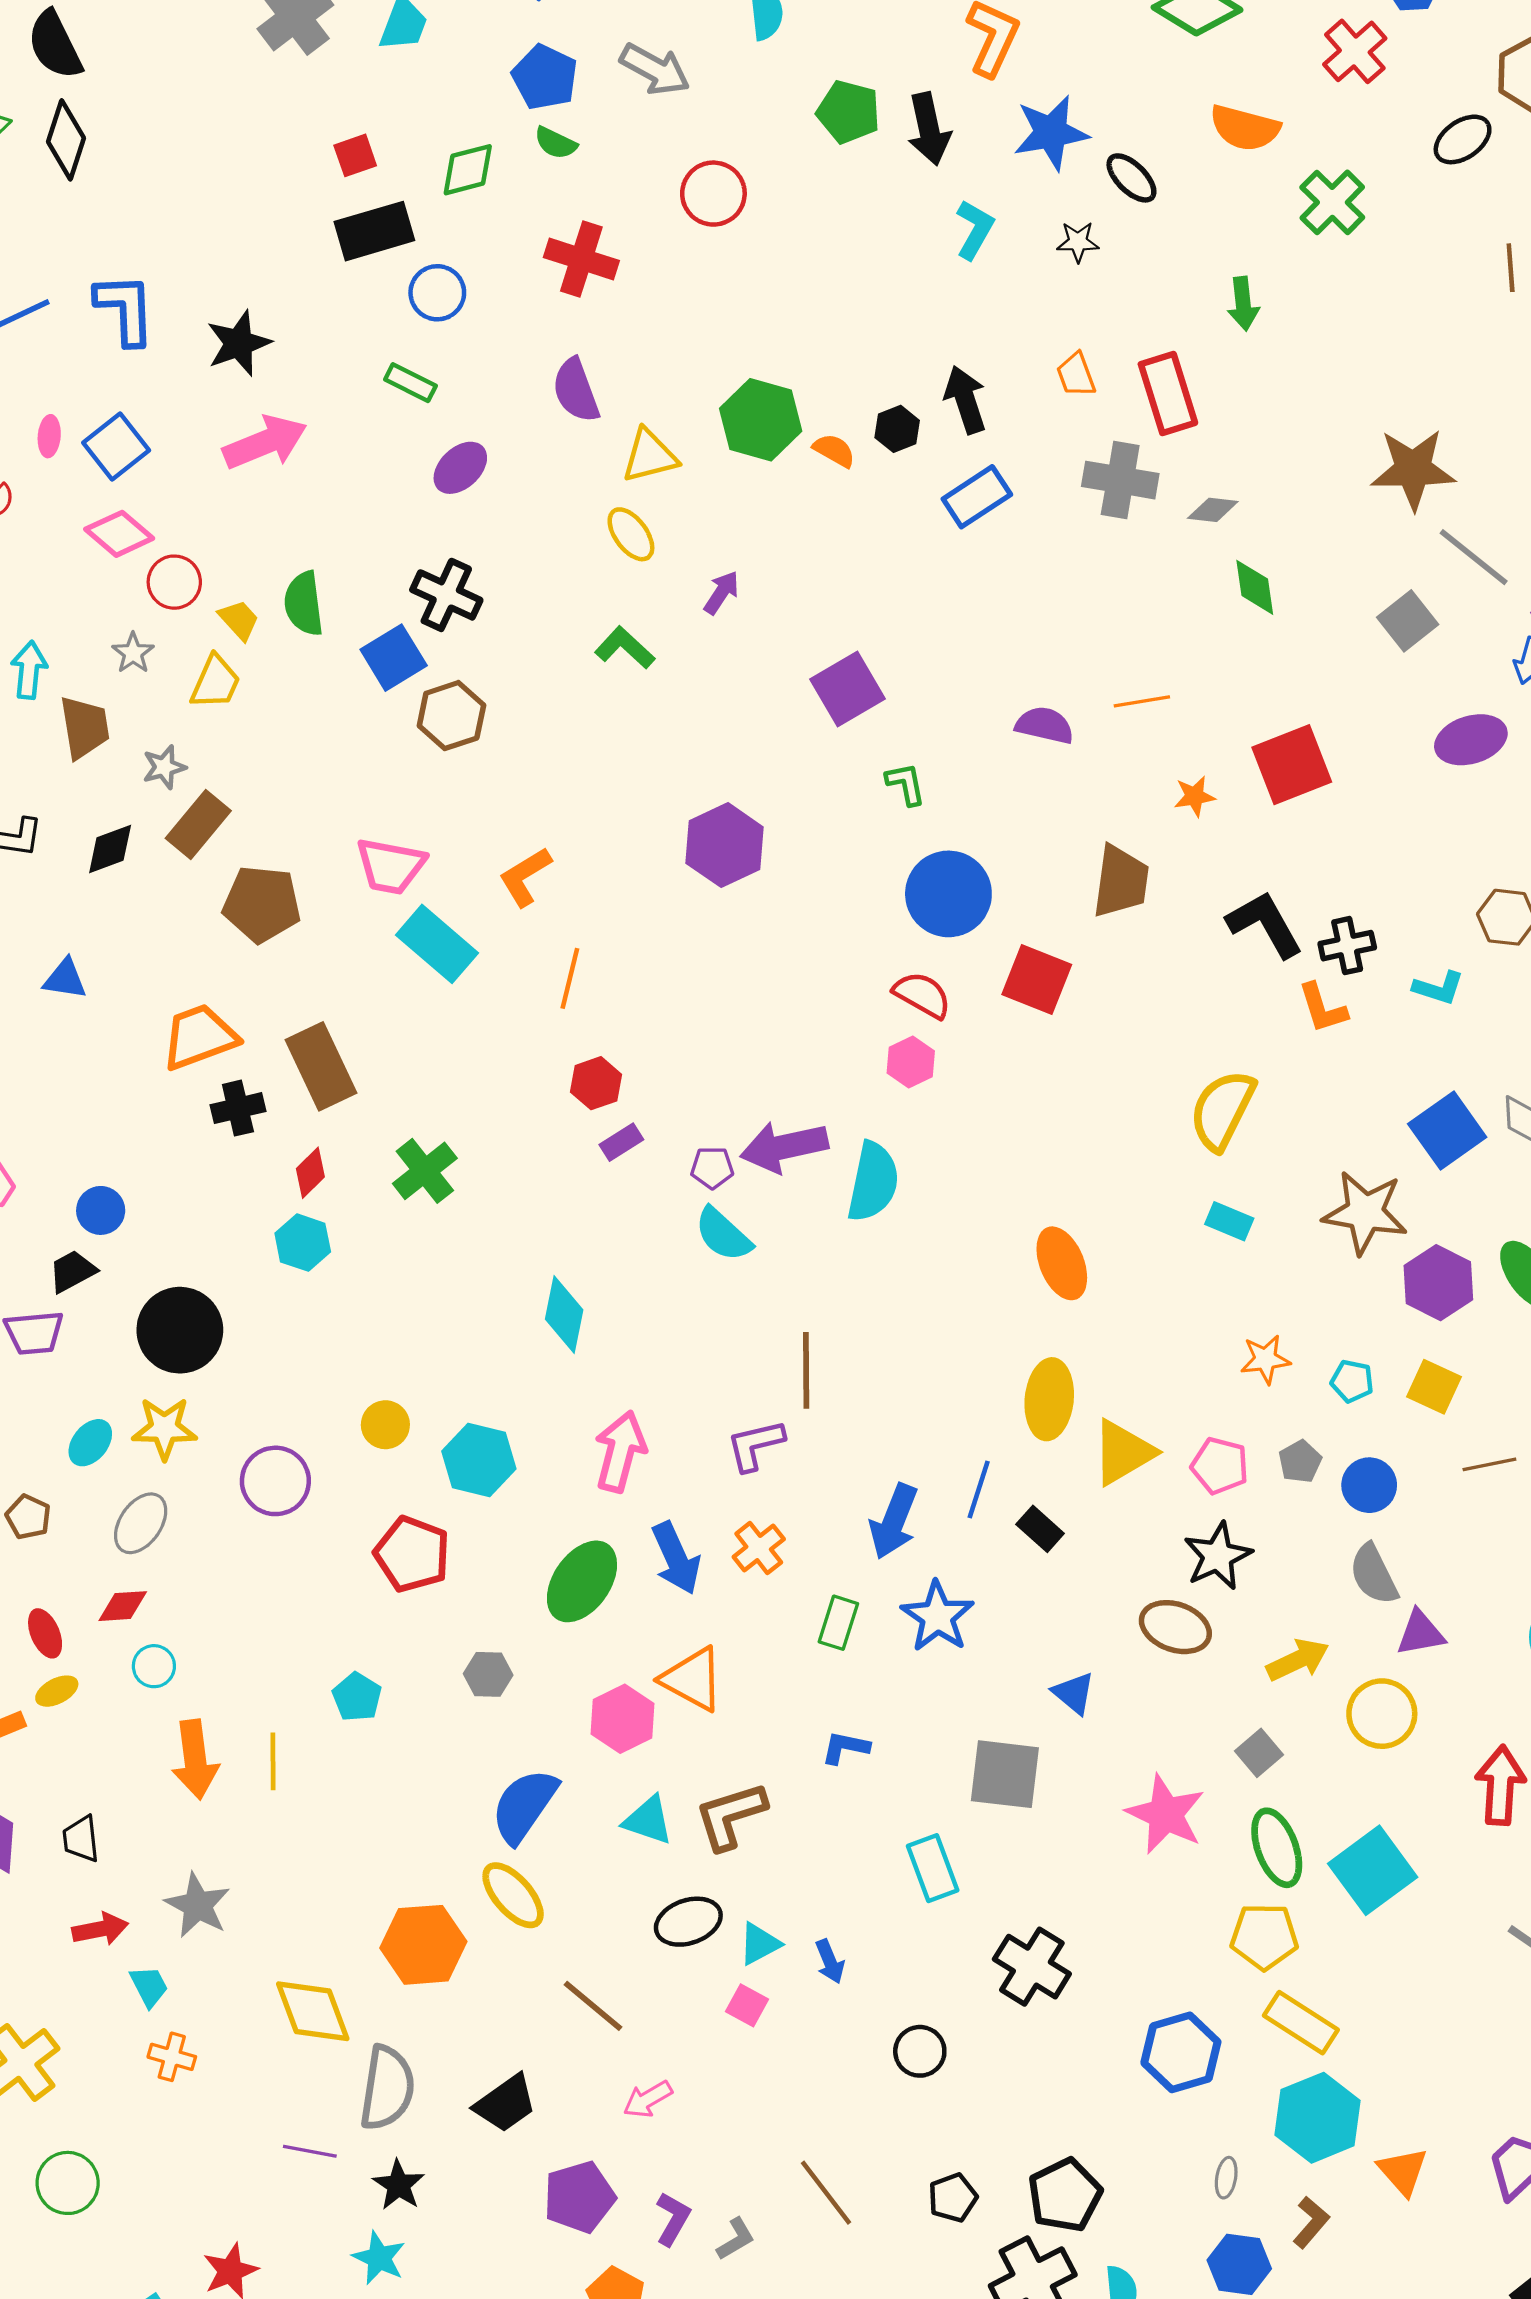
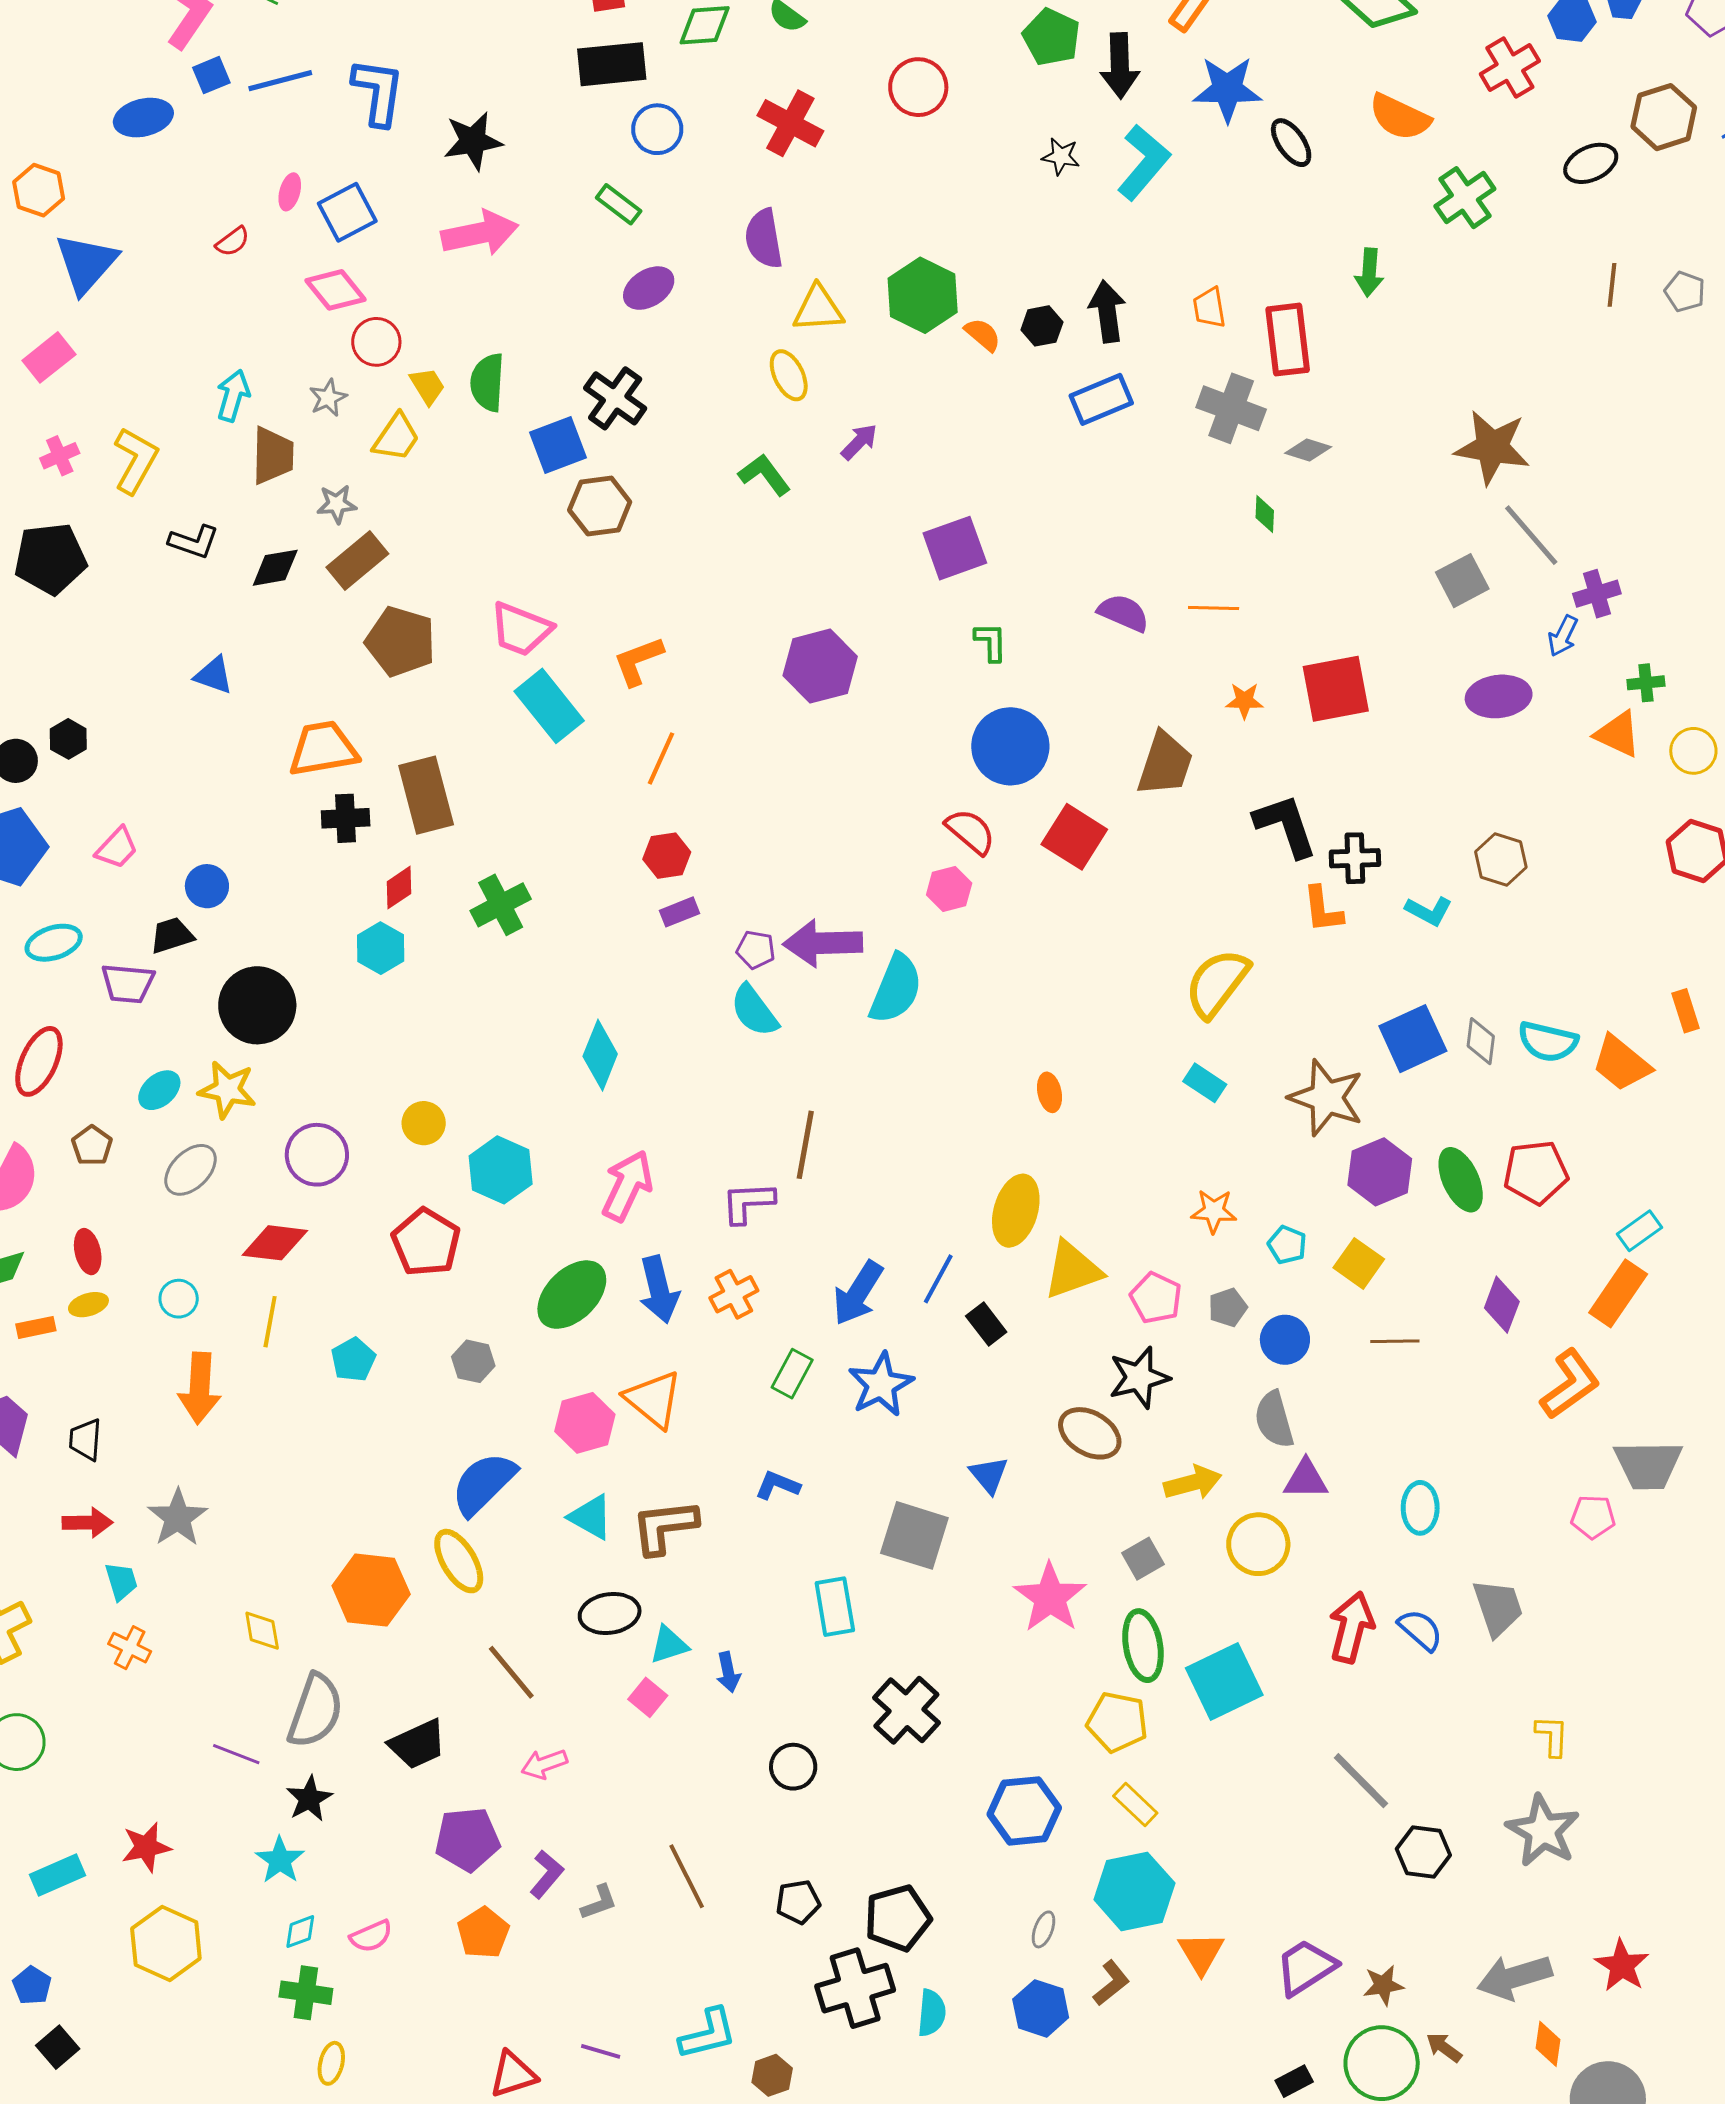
cyan L-shape: (975, 230) -> (1144, 162), size x1.4
black star: (1078, 242) -> (1061, 156), moved
green diamond: (1255, 587) -> (1265, 514), moved, size x0.7
orange ellipse: (1062, 1263) -> (1050, 1092), size x0.6
red diamond: (123, 1606) -> (275, 1243), moved, size x1.4
yellow line: (273, 1761) -> (270, 1322), moved
yellow diamond: (313, 2011) -> (262, 1631), size x0.6
yellow rectangle: (1301, 2023) -> (1135, 1804), size x0.7

